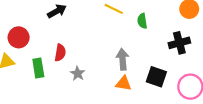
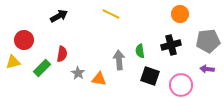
green semicircle: (142, 21) -> (140, 51), moved
green rectangle: (38, 68) -> (42, 68), turned 54
orange triangle: (124, 83) -> (99, 79), moved

